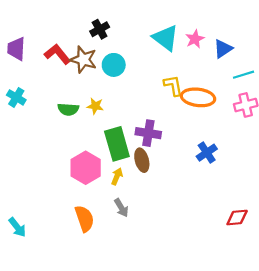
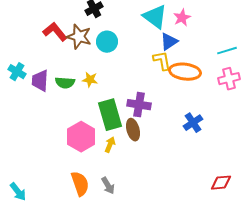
purple trapezoid: (16, 49) -> (40, 81), moved
blue triangle: (223, 49) -> (169, 42), moved
gray arrow: (121, 208) -> (108, 186), moved

